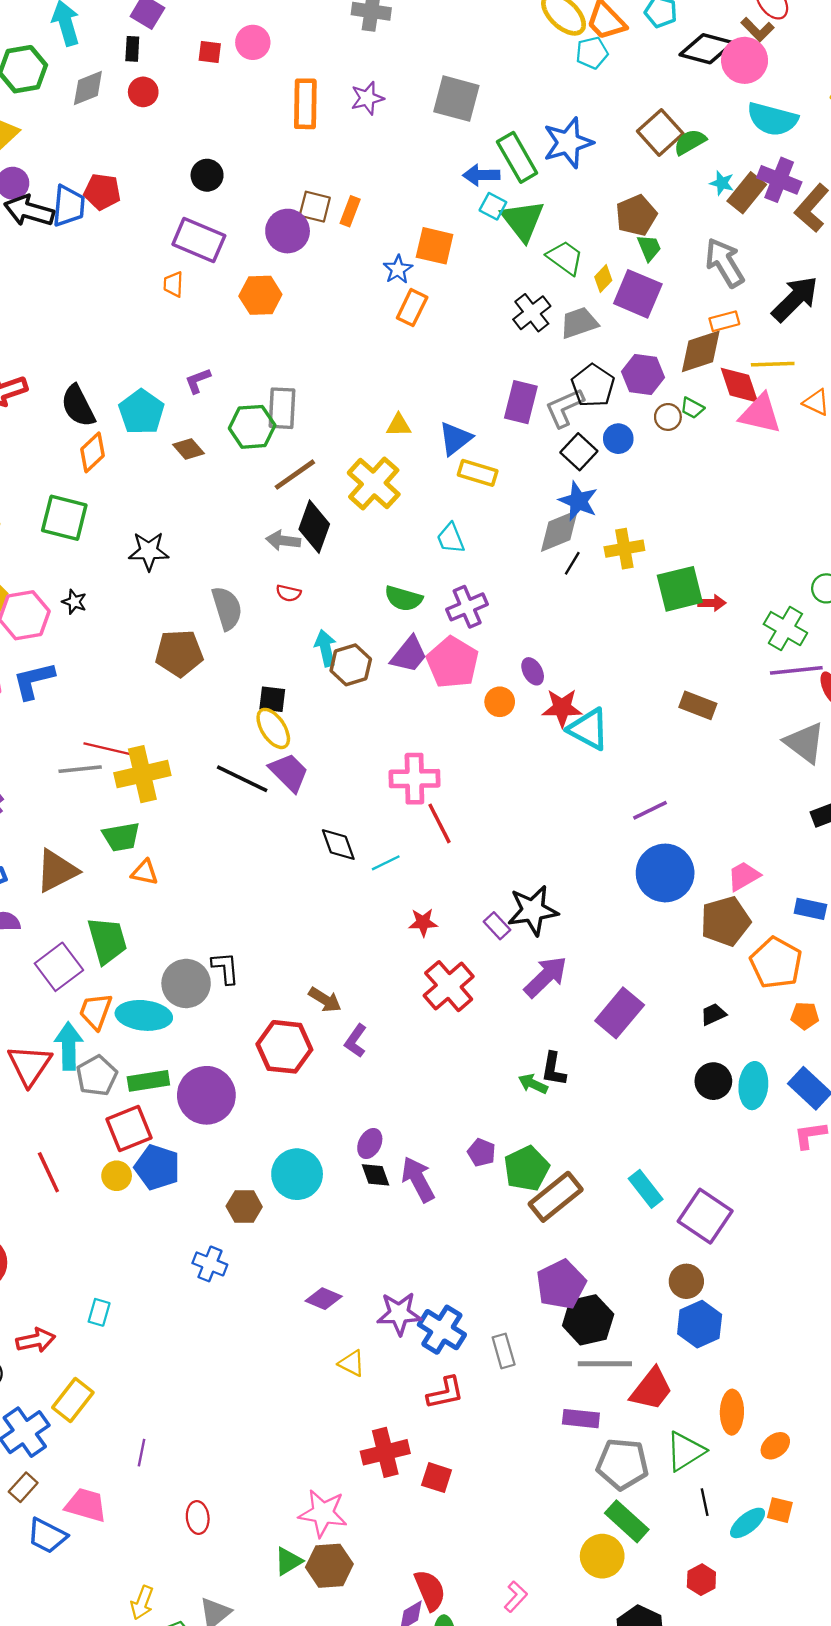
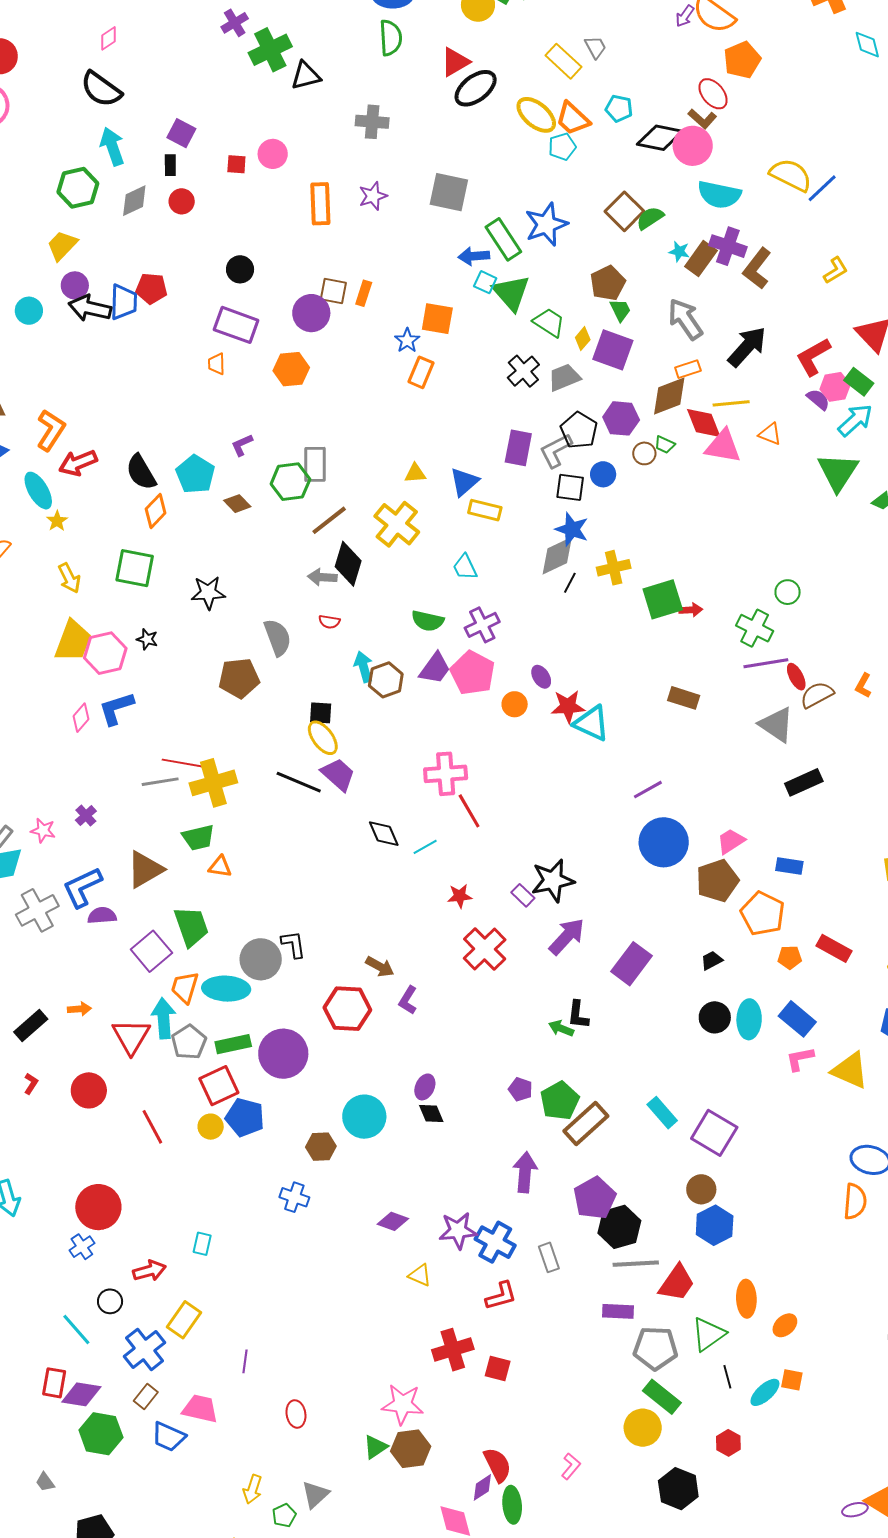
black square: (579, 452) -> (570, 487), turned -32
purple arrow: (418, 1179) -> (525, 1172), moved, turned 36

